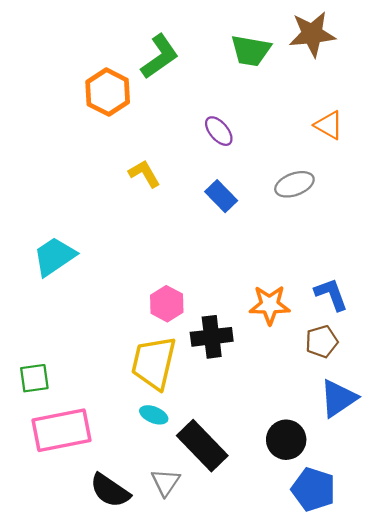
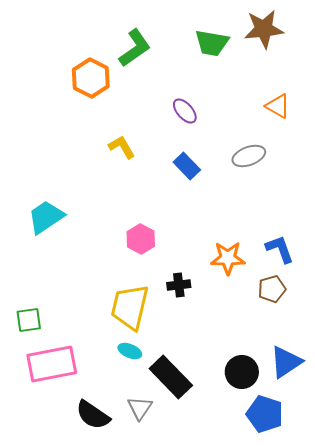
pink hexagon: (167, 304) -> (141, 239), moved
black cross: (212, 337) -> (179, 285), size x0.7
blue triangle: (338, 398) -> (286, 362), moved

